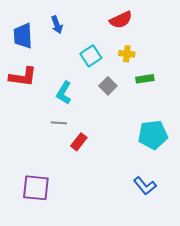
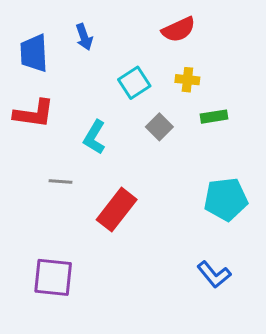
gray line: (59, 123) -> (60, 182), moved
red rectangle: (79, 142) -> (117, 210), size x1.6

